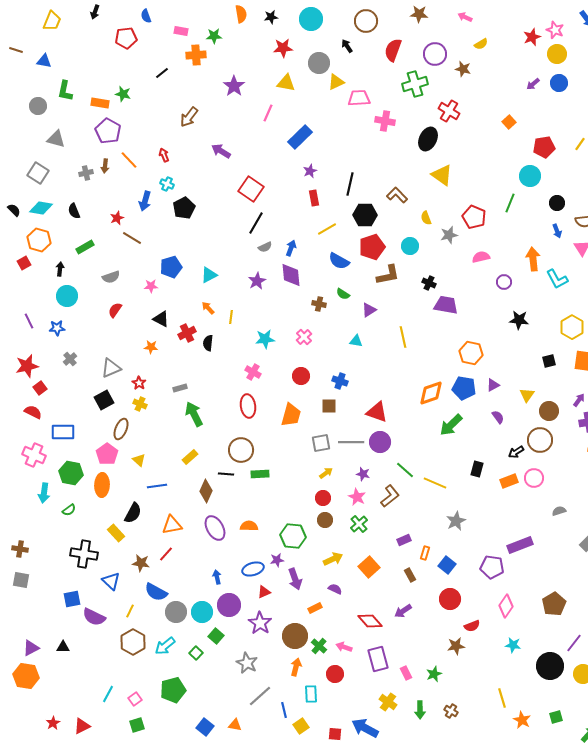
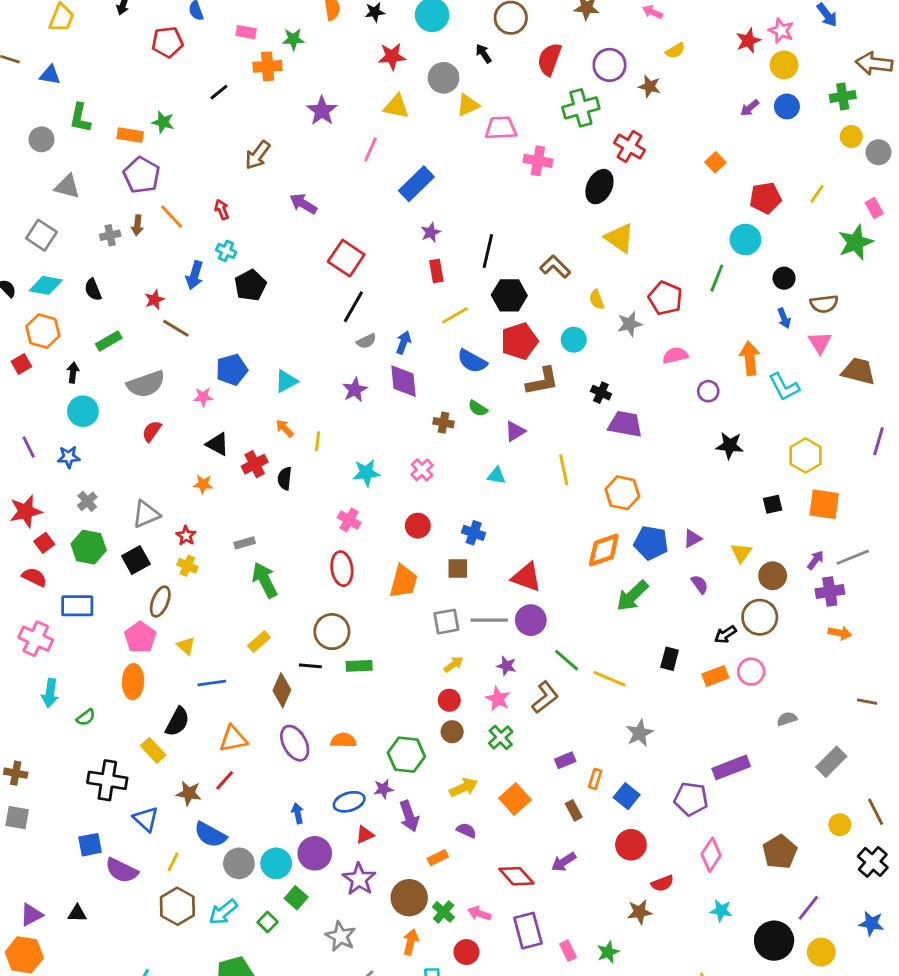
gray semicircle: (111, 277) -> (146, 384), size x1.5
orange hexagon: (471, 353) -> (622, 493), moved
green hexagon: (71, 473) -> (89, 547), moved

